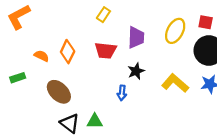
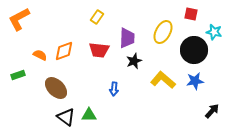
red square: (206, 22) -> (191, 14), moved
orange diamond: (68, 52) -> (64, 51), turned 45
black star: (136, 71) -> (134, 61), moved

